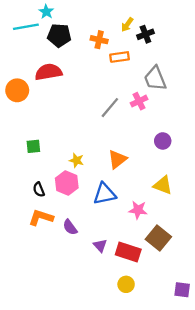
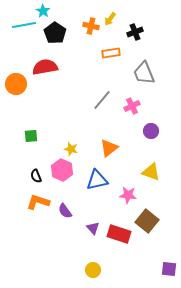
yellow arrow: (127, 25) -> (110, 19), moved
black pentagon: (59, 35) -> (55, 33), turned 30
orange cross: (99, 40) -> (91, 26), moved
pink cross: (139, 101) -> (132, 106), moved
yellow circle: (126, 284) -> (93, 270), moved

